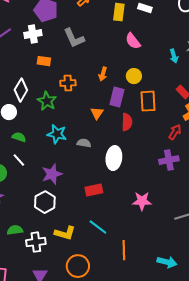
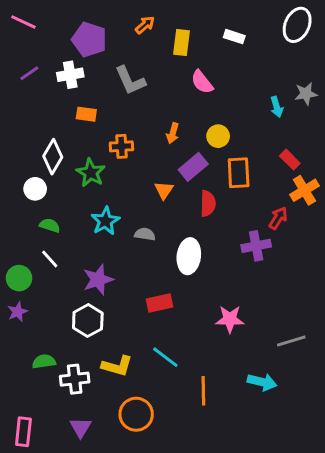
yellow rectangle: (119, 12) -> (181, 42), moved
pink semicircle: (133, 41) -> (202, 82), moved
purple rectangle: (117, 97) -> (193, 167), turned 36
cyan star: (57, 134) -> (105, 221), turned 30
purple cross: (169, 160) -> (256, 246), moved
cyan arrow: (167, 262) -> (262, 382), moved

